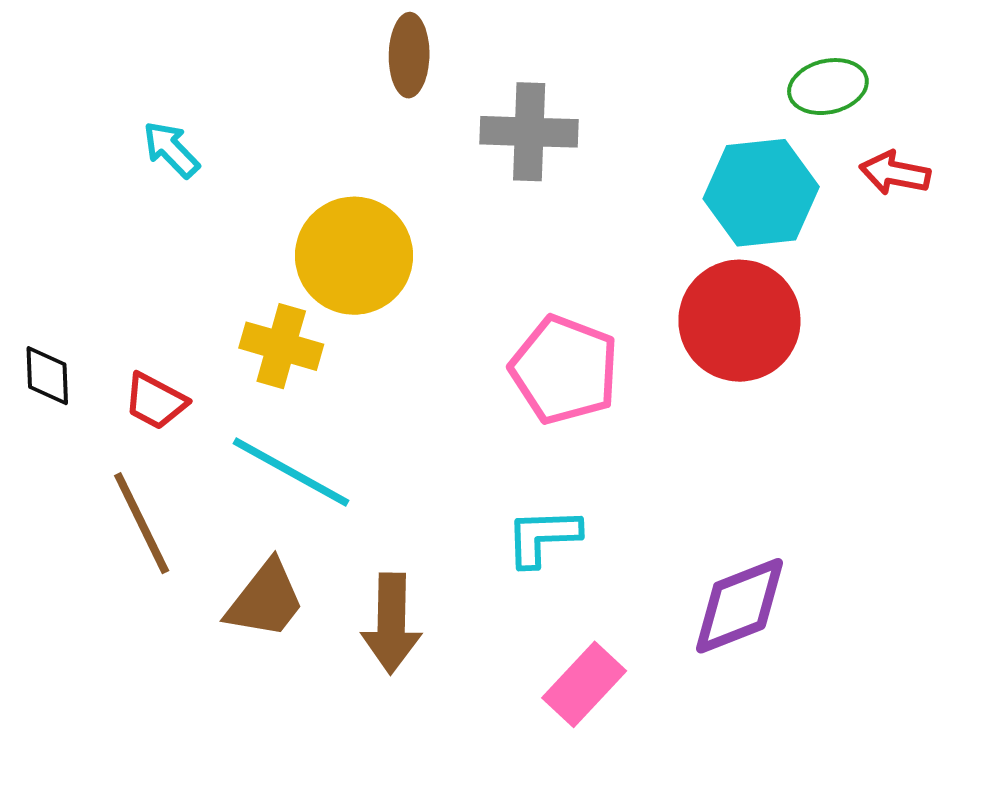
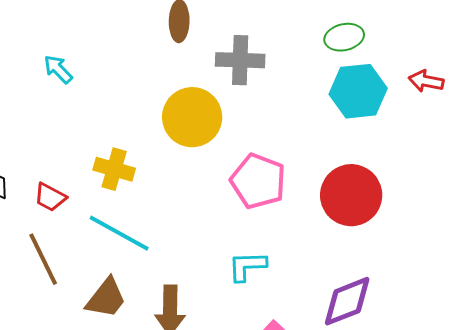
green ellipse: (828, 87) -> (344, 37), moved
yellow circle: (354, 256) -> (192, 117), moved
red circle: (739, 321) -> (351, 195), moved

